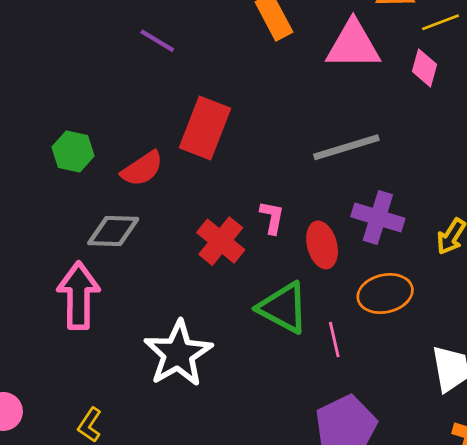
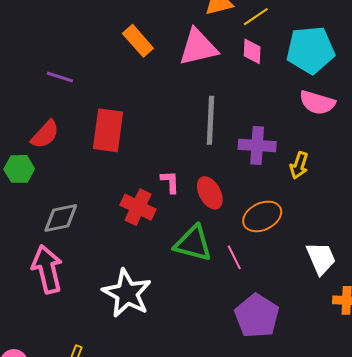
gray line: (346, 147) -> (211, 120), turned -57
red semicircle: (142, 169) -> (45, 134), moved
purple cross: (378, 218) -> (257, 146), moved

